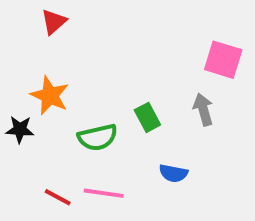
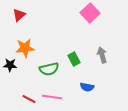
red triangle: (54, 22) -> (19, 15), moved
pink square: (223, 60) -> (90, 13), moved, turned 30
orange star: (50, 96) -> (25, 48), turned -30

